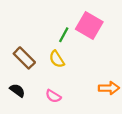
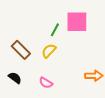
pink square: (89, 25) -> (77, 22), turned -30
yellow semicircle: (57, 59) -> (49, 51), turned 77

